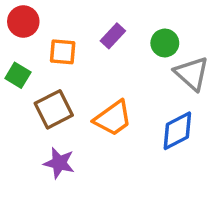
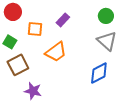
green circle: (165, 43) -> (106, 16), moved
brown square: (54, 109) -> (18, 65), moved
orange trapezoid: (113, 118) -> (56, 52), moved

